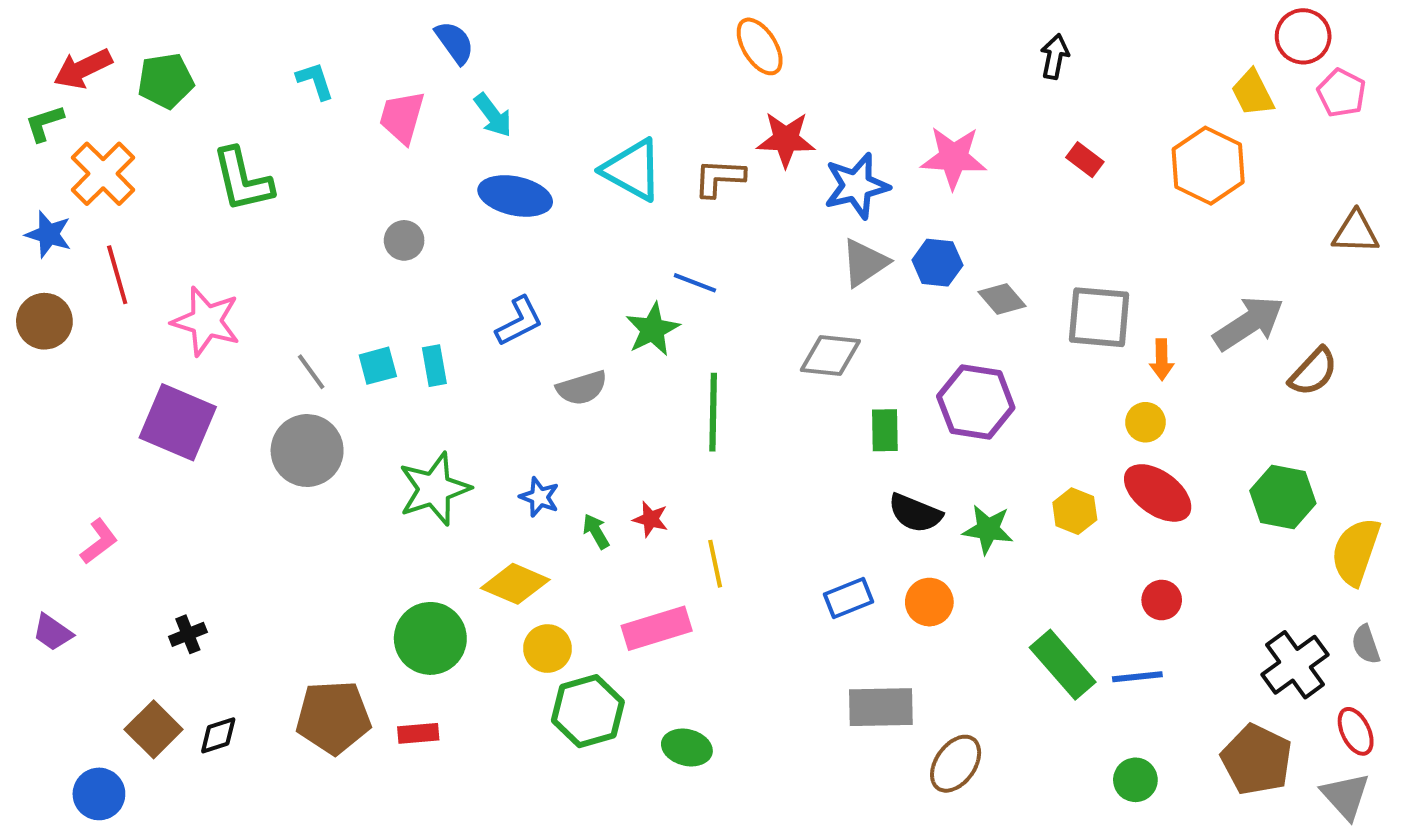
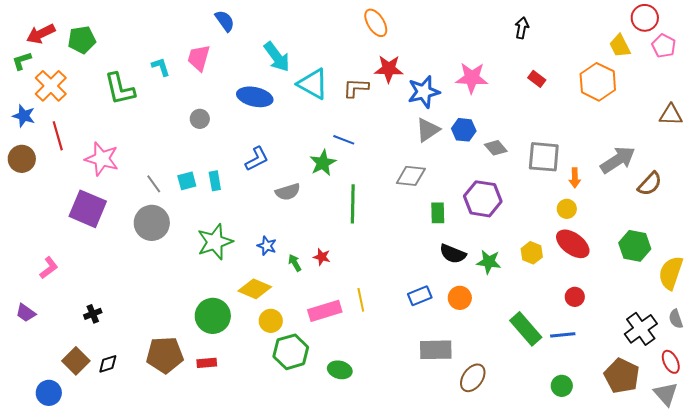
cyan L-shape: (315, 81) -> (161, 67), moved
cyan arrow: (493, 115) -> (277, 57), moved, size x1.4
yellow line: (715, 564) -> (361, 300), moved

